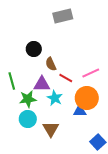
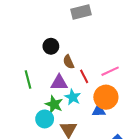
red line: (66, 78) -> (84, 76), turned 32
green star: (28, 99) -> (54, 104), moved, turned 30

